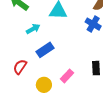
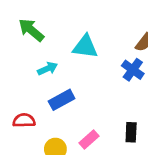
red semicircle: (20, 67) -> (24, 120), turned 49

